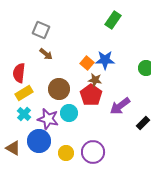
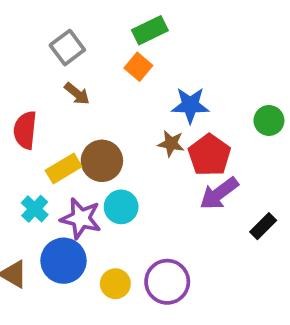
green rectangle: (113, 20) -> (150, 30), moved, turned 30
gray square: (41, 30) -> (67, 48), turned 30
orange square: (87, 63) -> (138, 67), moved
yellow rectangle: (24, 93) -> (64, 168), moved
red pentagon: (91, 95) -> (209, 155), moved

